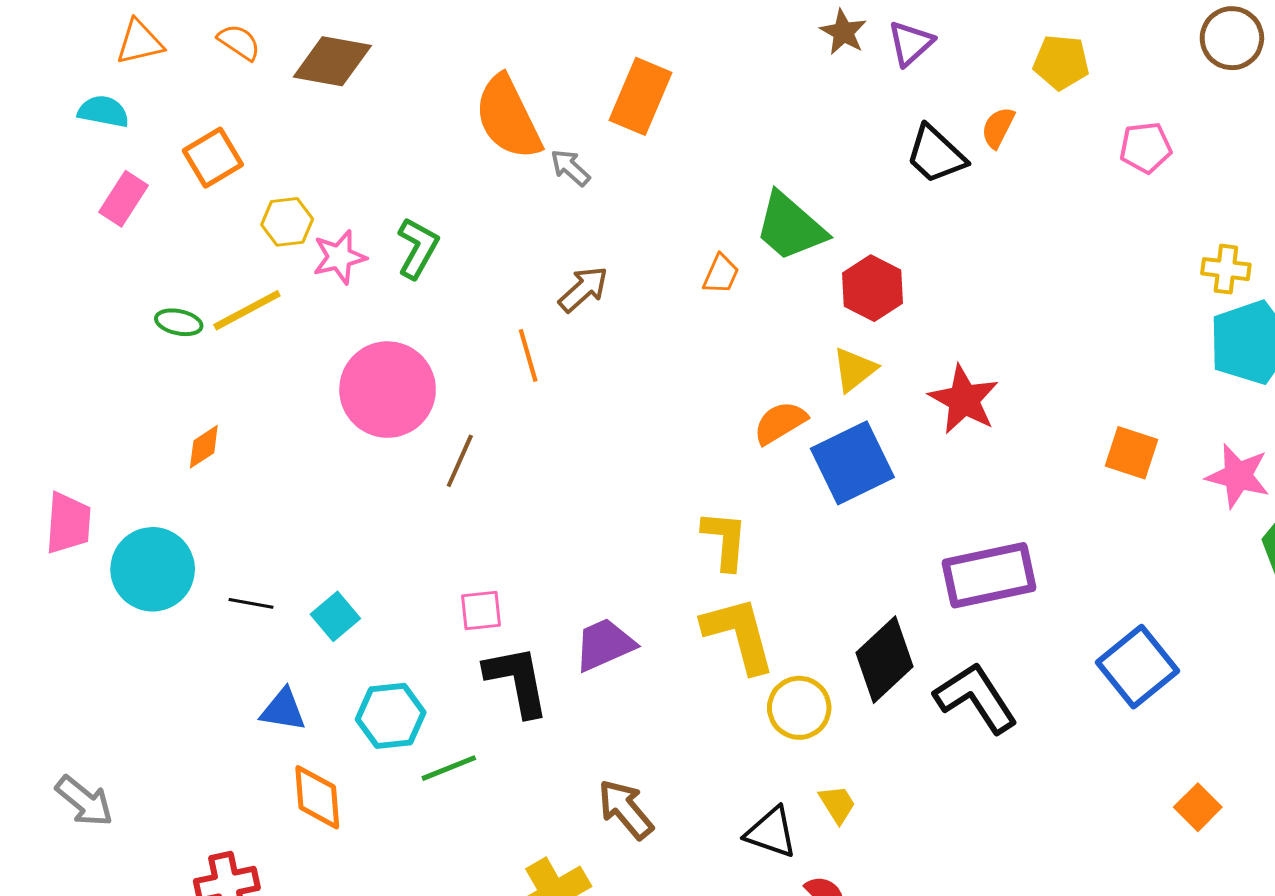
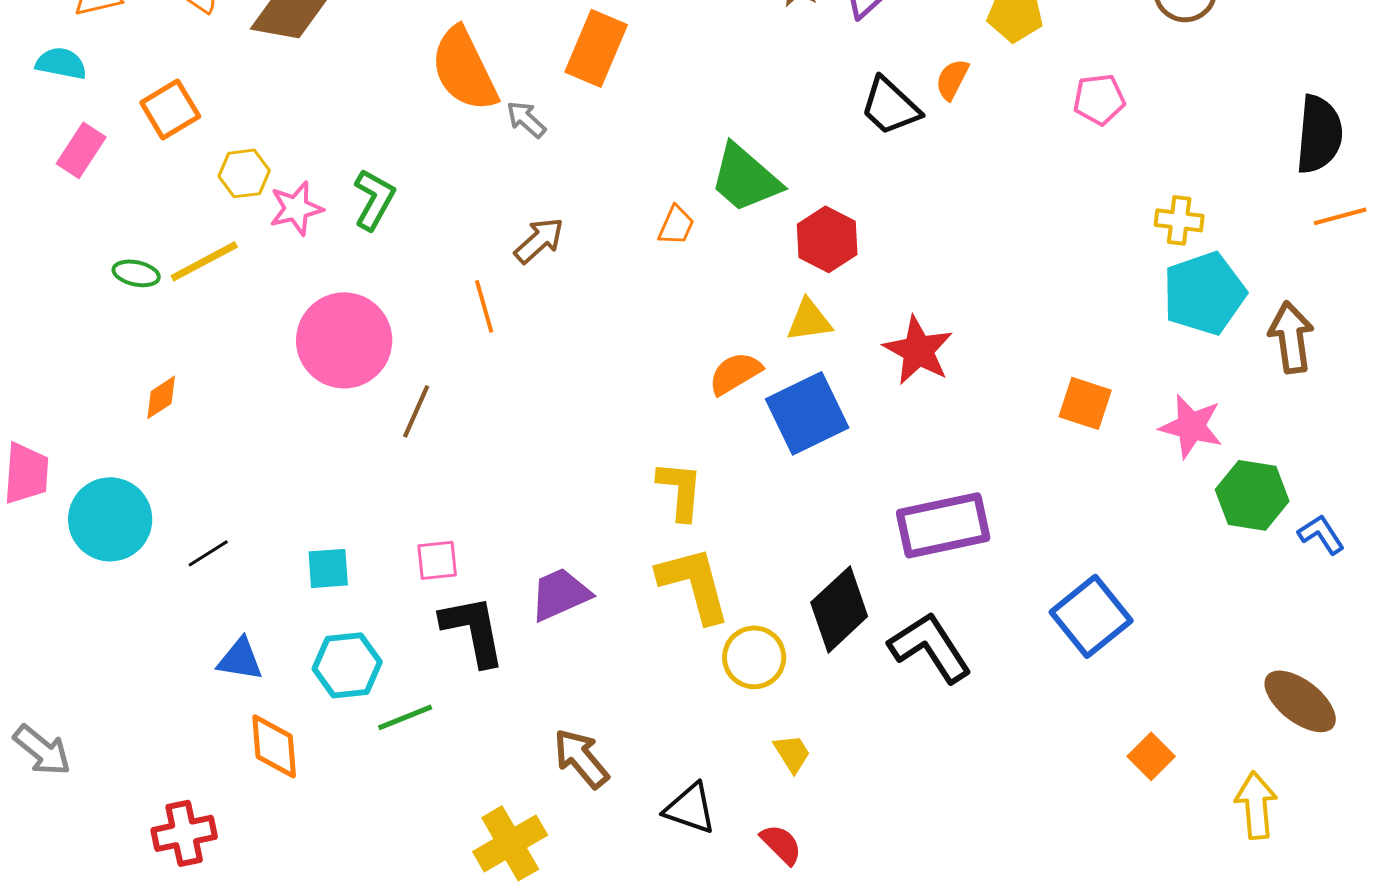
yellow triangle: (854, 369) -> (809, 320), turned 30
black line: (251, 603) -> (208, 553), turned -42
cyan square: (335, 616) -> (328, 568), moved, turned 36
black triangle: (771, 832) -> (690, 808), moved

